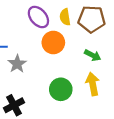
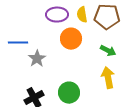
purple ellipse: (38, 17) -> (57, 15), turned -50
green circle: (61, 89) -> (69, 93), moved

